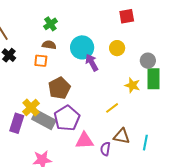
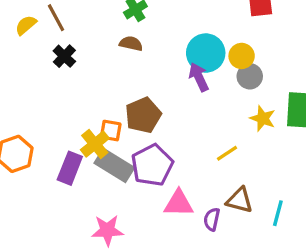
cyan circle: (82, 47) -> (206, 53), moved
orange square: (41, 61) -> (111, 131), moved
gray circle: (148, 61) -> (250, 76), moved

